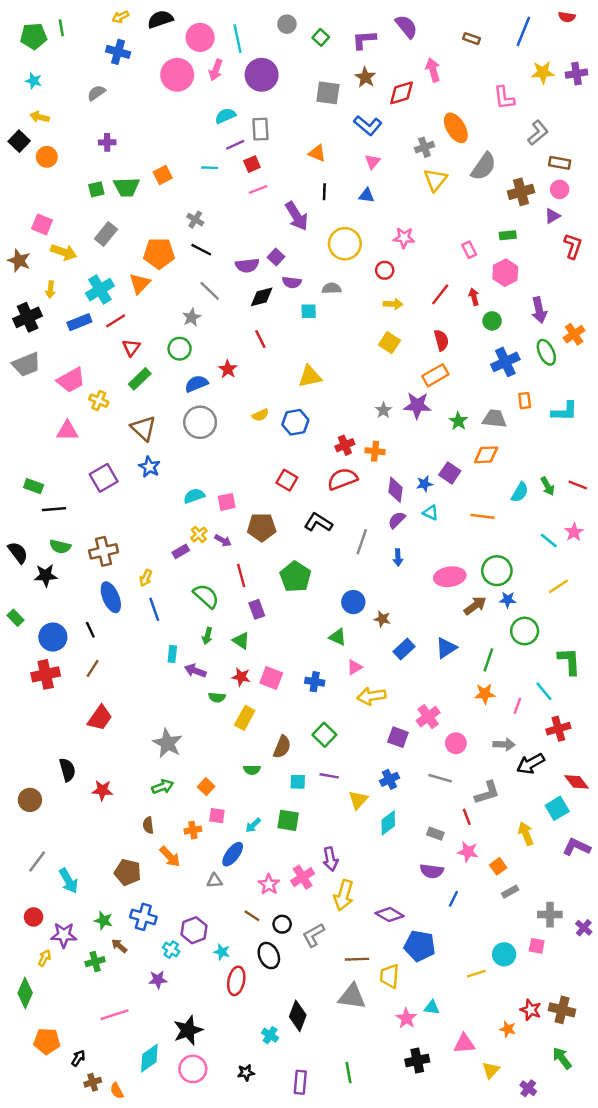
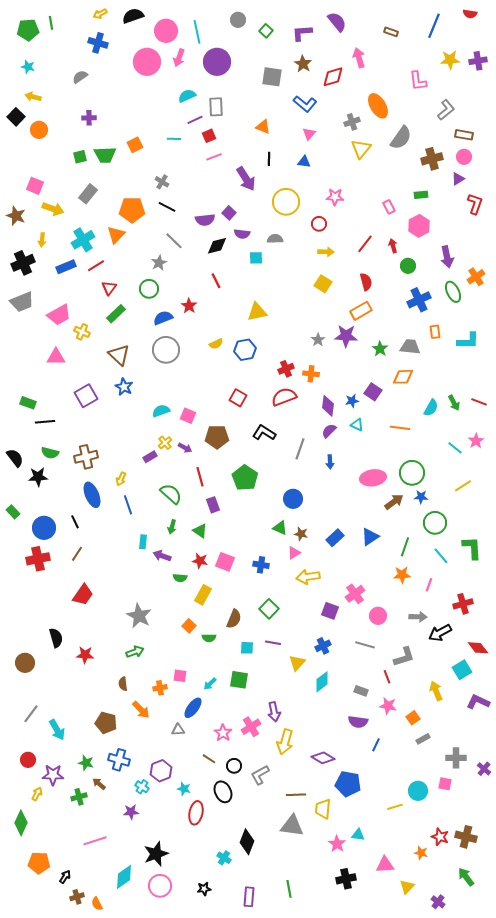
pink square: (227, 502) -> (188, 416), turned 35
brown star: (382, 619) -> (301, 534), moved
cyan line: (544, 691) -> (441, 556), moved
orange square: (206, 787) -> (189, 626), moved

